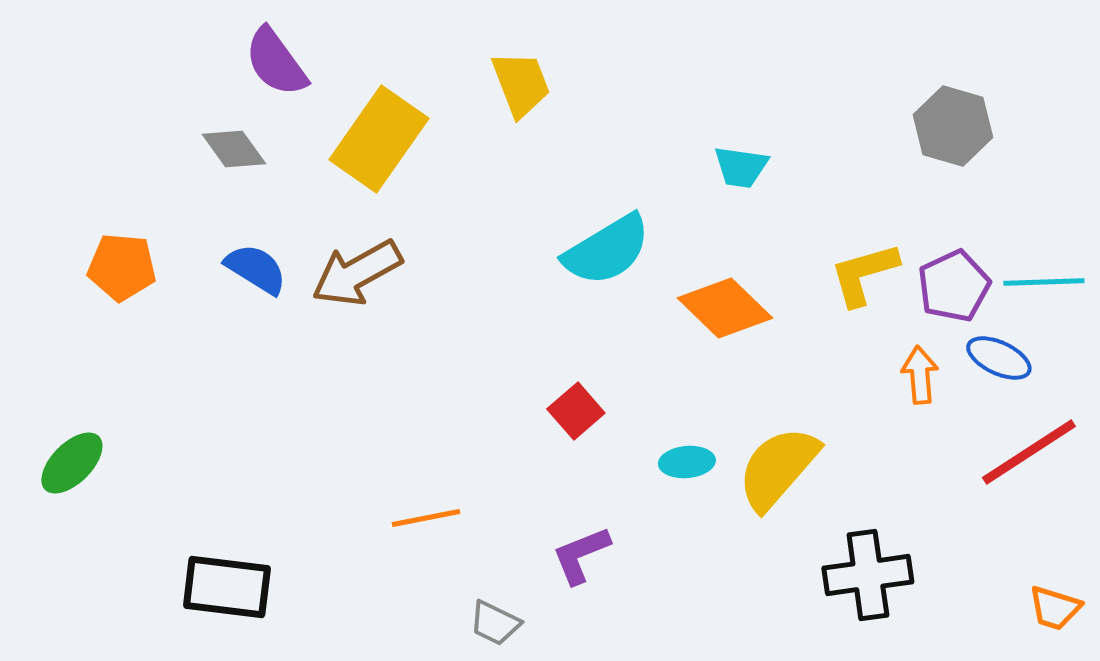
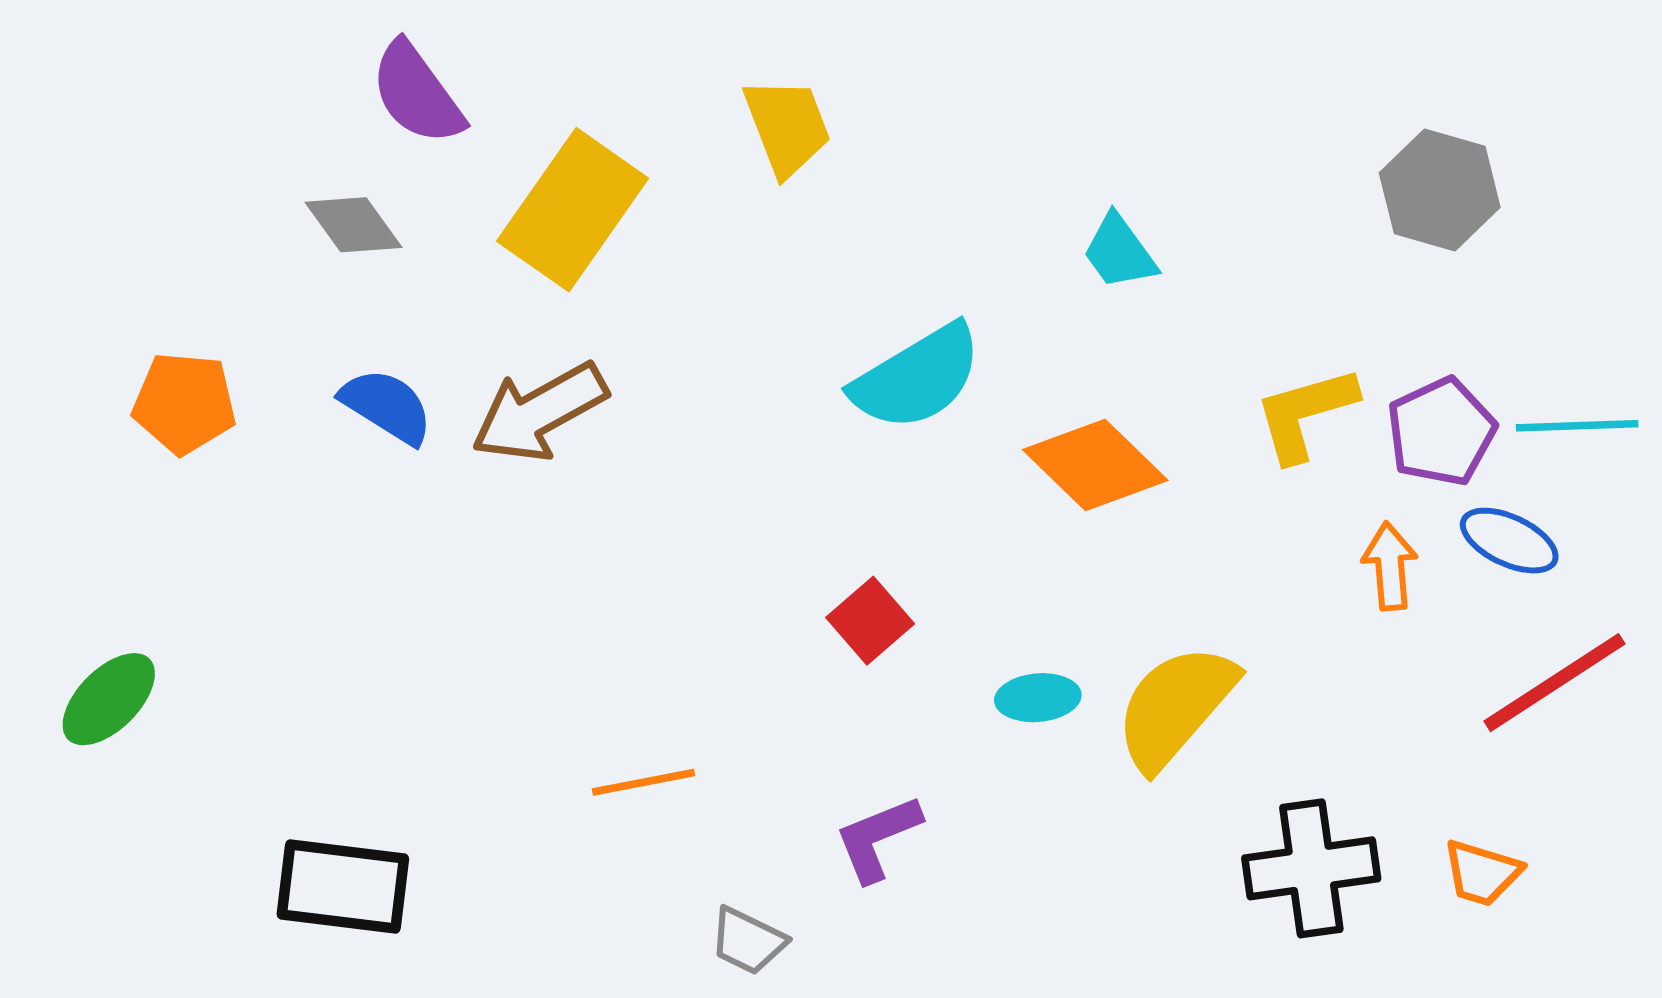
cyan trapezoid: (741, 167) -> (1119, 252), turned 46
orange trapezoid: (1055, 608) -> (1482, 873), moved

